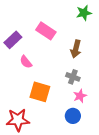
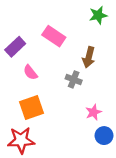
gray cross: (73, 77) -> (74, 79), moved
orange square: (40, 92) -> (32, 108), moved, turned -35
blue circle: (73, 116) -> (104, 136), moved

